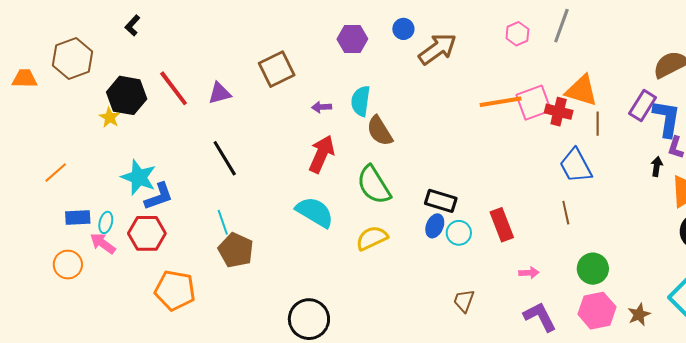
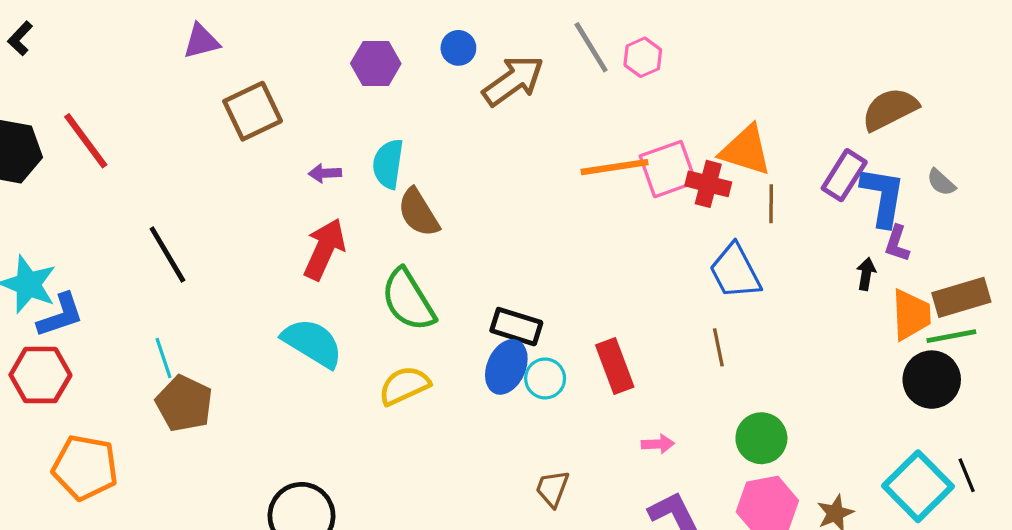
gray line: (561, 26) -> (591, 47), moved, turned -52
purple triangle: (220, 93) -> (201, 41), moved
blue ellipse: (435, 226) -> (506, 367), size x1.4

